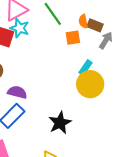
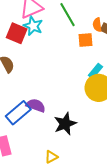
purple semicircle: (17, 92) -> (36, 106), moved

